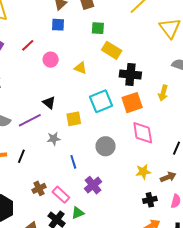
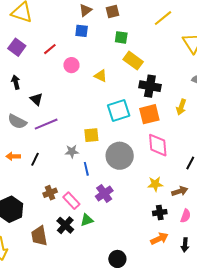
black triangle: (49, 103) -> (36, 99), moved
yellow square: (74, 119) -> (91, 135), moved
gray star: (54, 139) -> (72, 151), moved
gray circle: (106, 146) -> (120, 156), size x1.4

